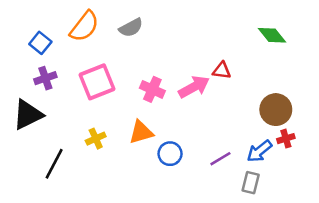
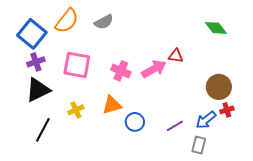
blue square: (40, 43) -> (32, 34), size x1.6
pink square: (97, 82) -> (77, 65), turned 32
black triangle: (28, 115) -> (38, 90), moved

